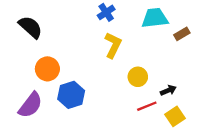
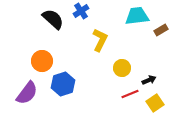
blue cross: (106, 12) -> (81, 11), moved
black semicircle: (30, 27) -> (53, 19), moved

